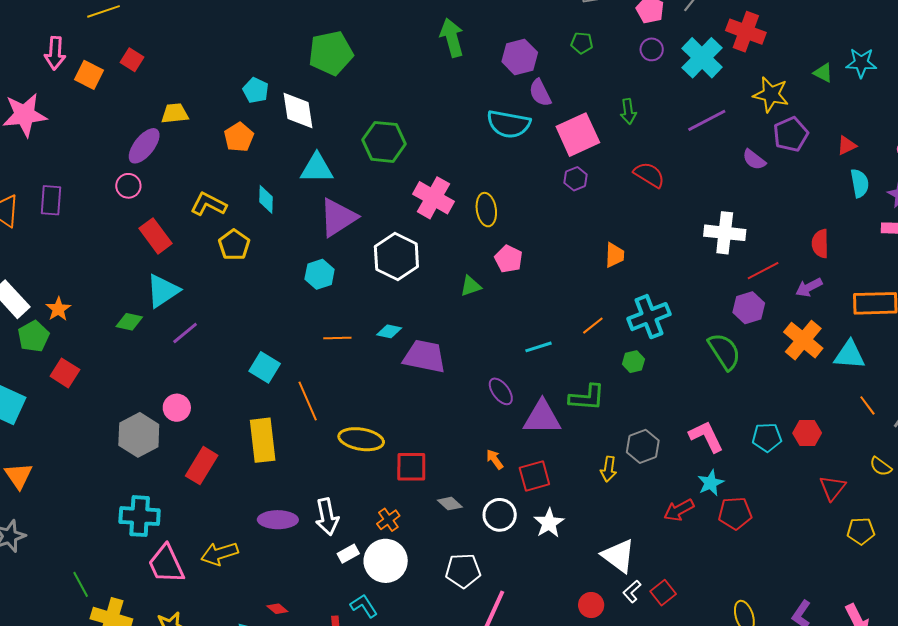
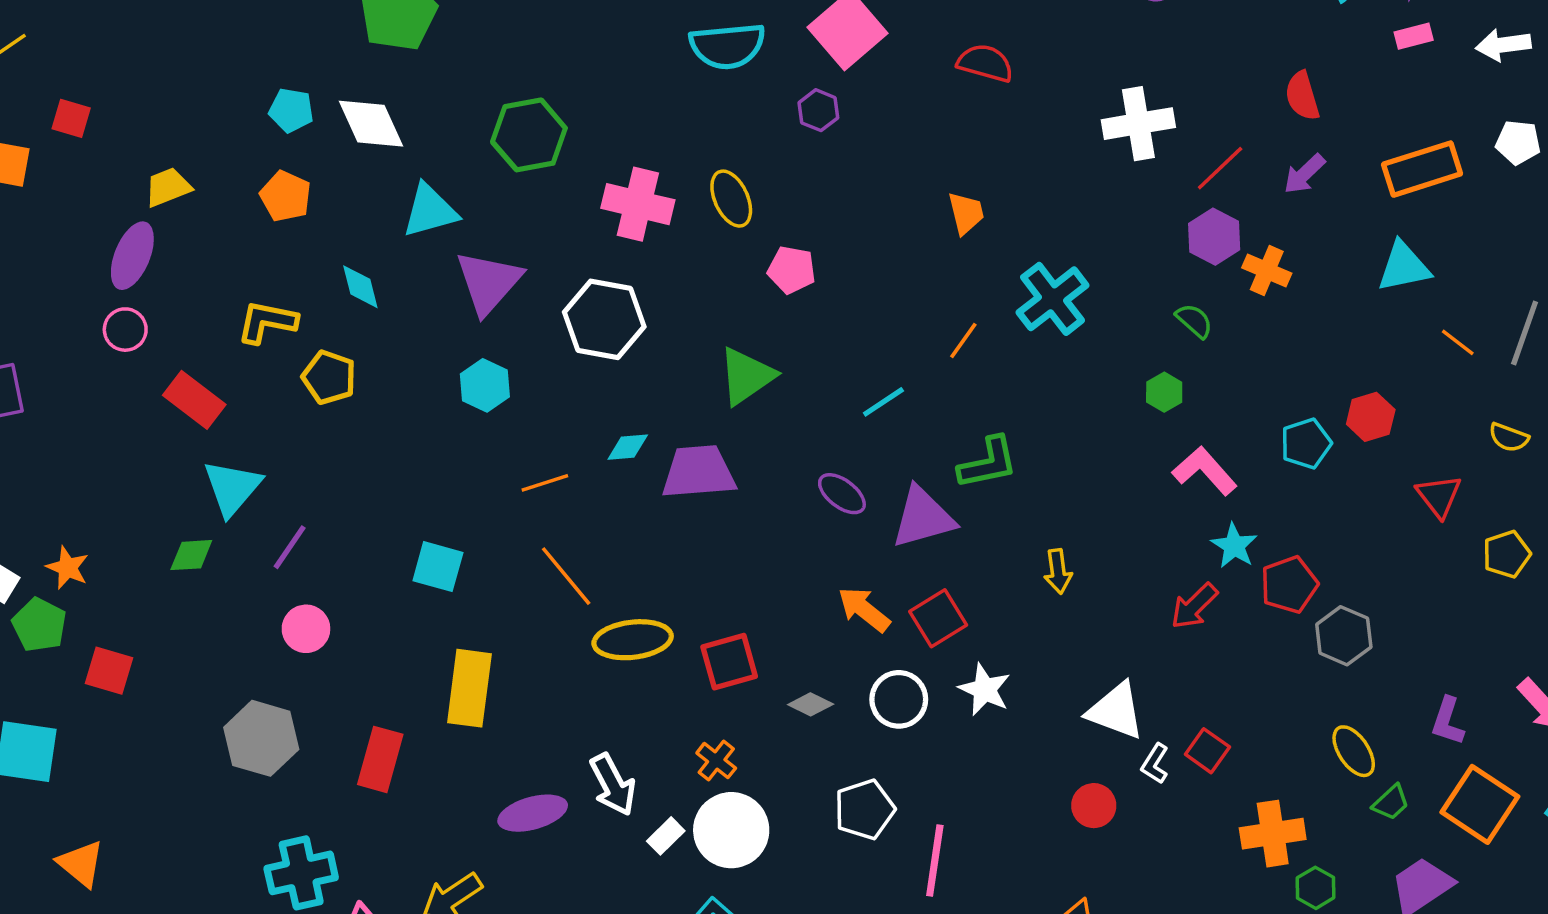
purple hexagon: (576, 179) -> (818, 110), moved
green triangle: (471, 286) -> (747, 376), moved, size x1.6
orange cross: (803, 340) -> (1267, 271), moved, size x0.7
green semicircle: (724, 351) -> (1194, 321), size x0.6
green hexagon: (633, 362) -> (1164, 392), moved
orange line: (308, 401) -> (566, 576), moved
pink circle: (177, 408) -> (306, 629), moved
yellow rectangle: (263, 440) -> (469, 688), turned 30
gray hexagon: (643, 446) -> (1344, 636), moved
orange arrow: (495, 459) -> (864, 609), size x1.5

